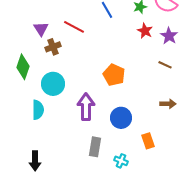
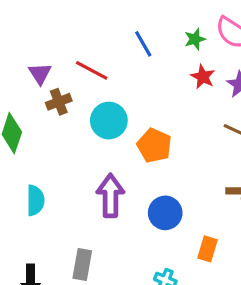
cyan circle: (53, 84) -> (109, 121), moved
orange rectangle: (148, 141) -> (207, 249), turned 35
gray rectangle: (95, 147) -> (82, 265), moved

